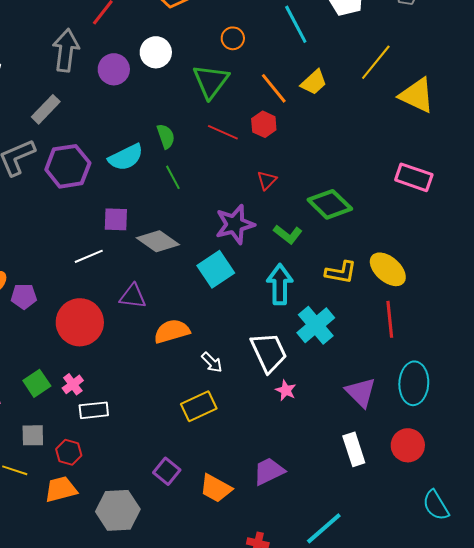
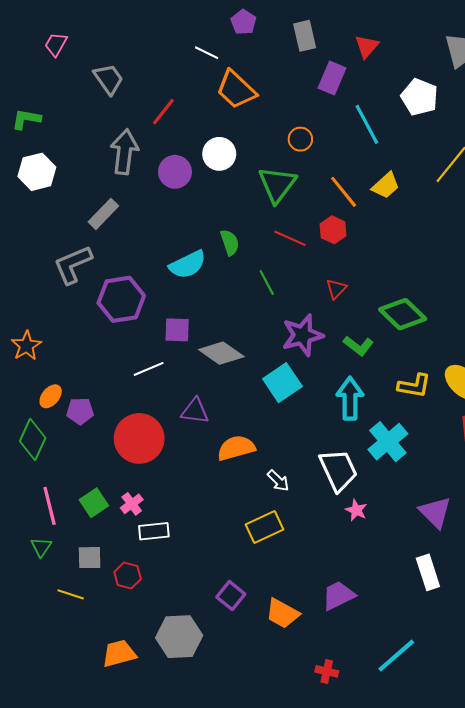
purple hexagon: (68, 166) -> (121, 299), moved
green line: (173, 177) -> (267, 282), moved
orange trapezoid: (61, 489) -> (119, 653), moved

